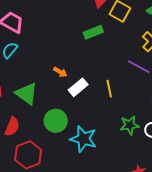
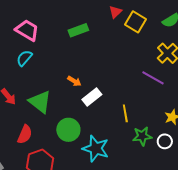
green rectangle: (93, 32) -> (78, 30), moved
yellow line: (109, 89) -> (125, 113), moved

